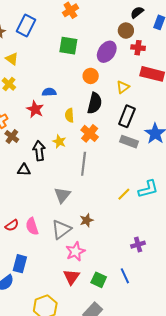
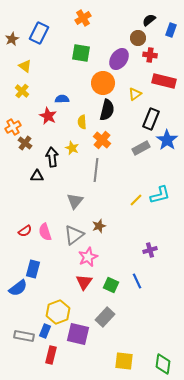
orange circle: (91, 76) -> (103, 83), size x1.5
black rectangle: (127, 116) -> (151, 119), moved
gray rectangle: (129, 142) -> (141, 148), turned -48

